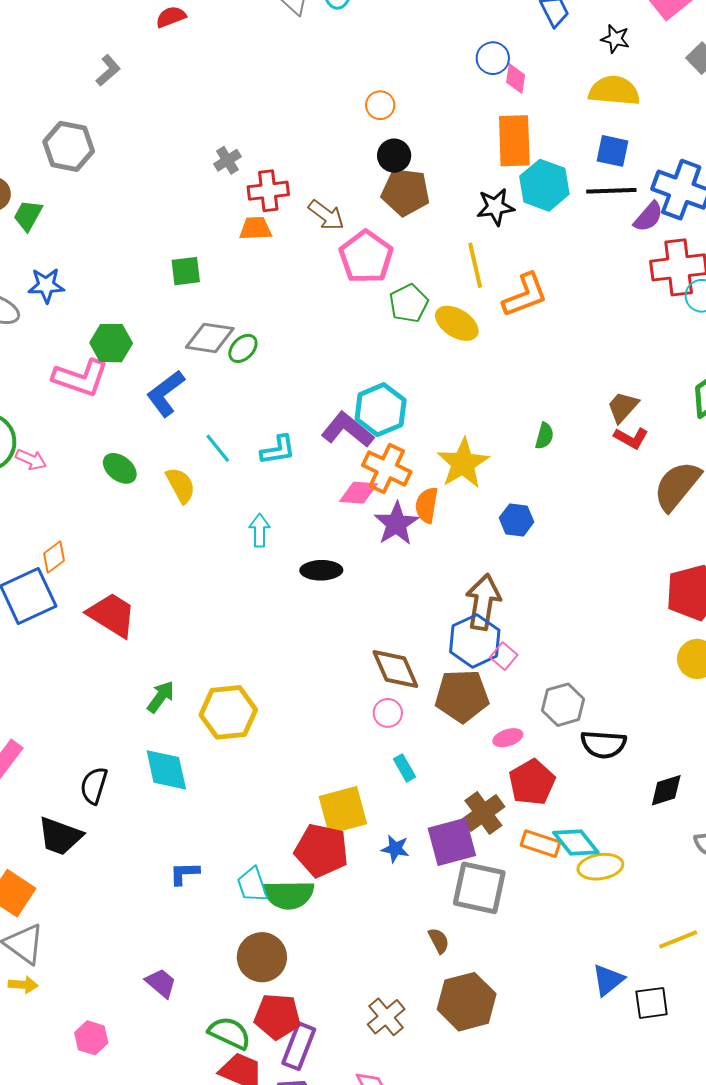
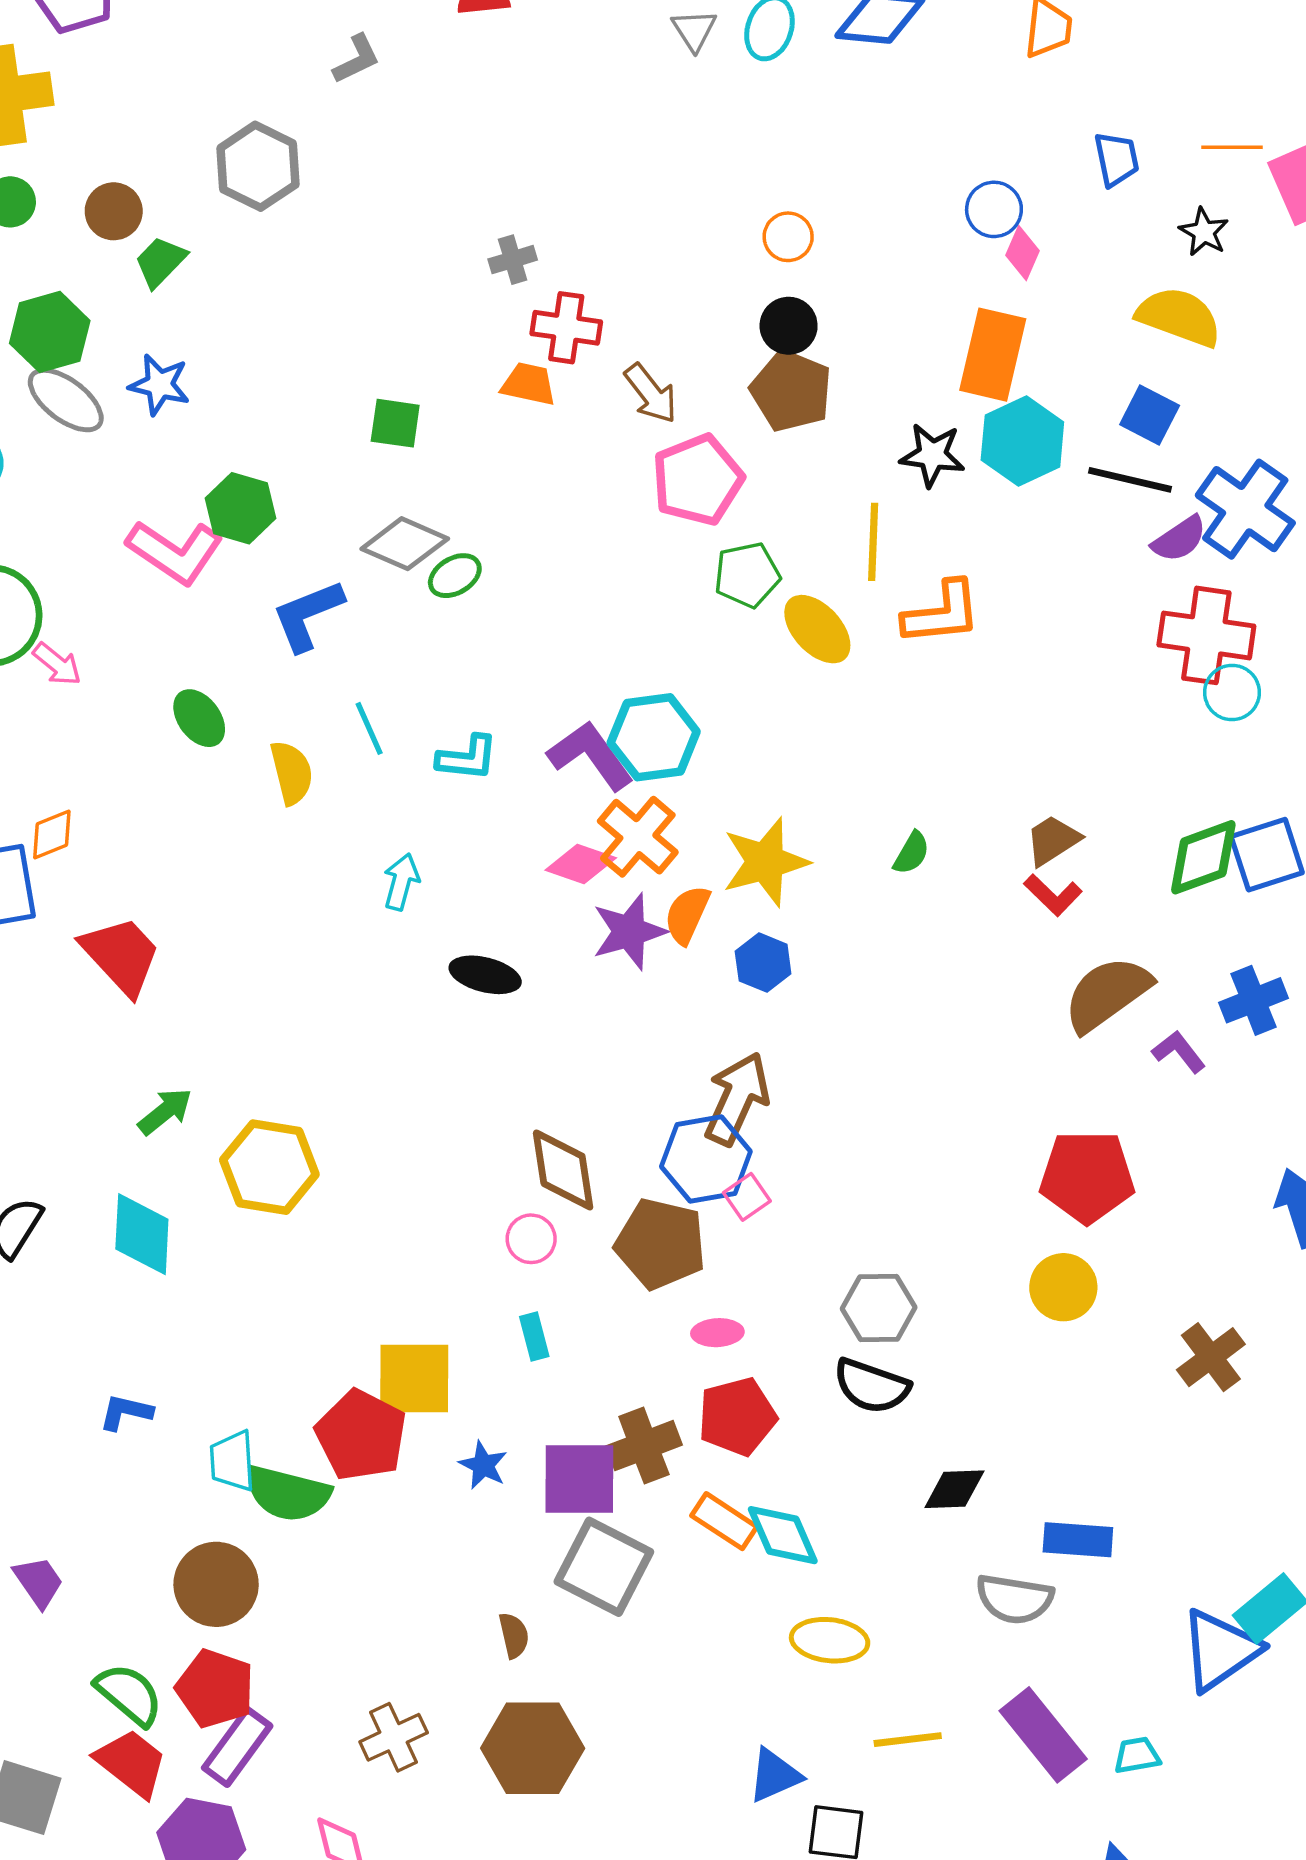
blue hexagon: (517, 520) -> (763, 963), moved
gray hexagon: (563, 705) -> (879, 1308), moved
yellow ellipse: (600, 867) -> (830, 1640), moved

